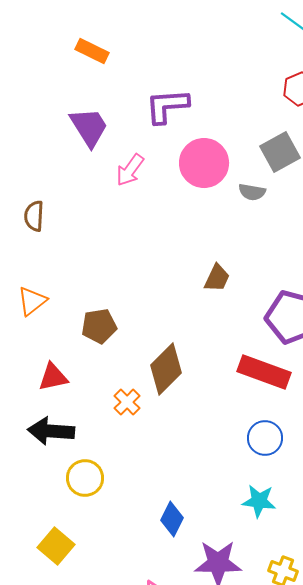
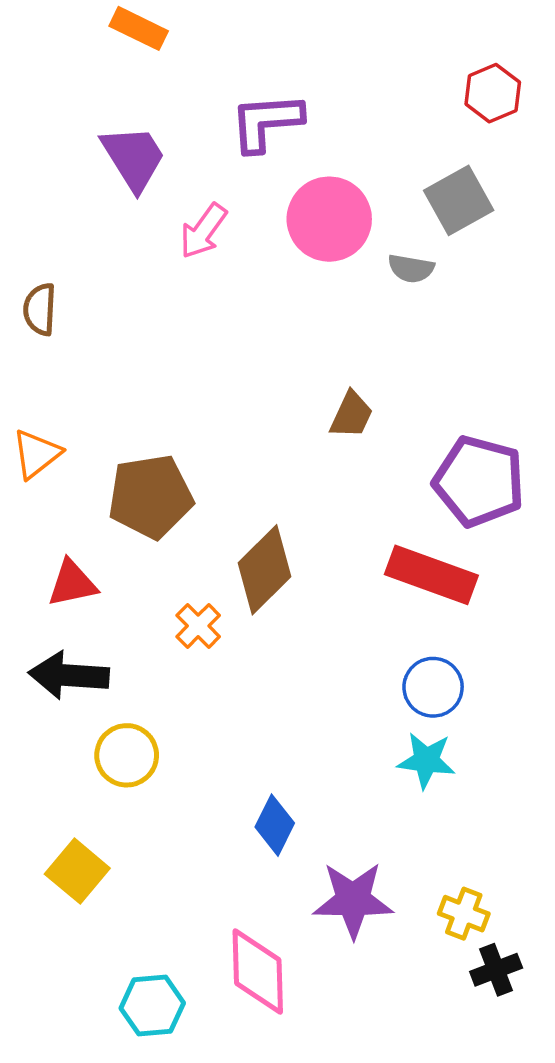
brown pentagon: (99, 326) -> (150, 497), size x1.4
cyan star: (259, 501) -> (426, 760), moved

